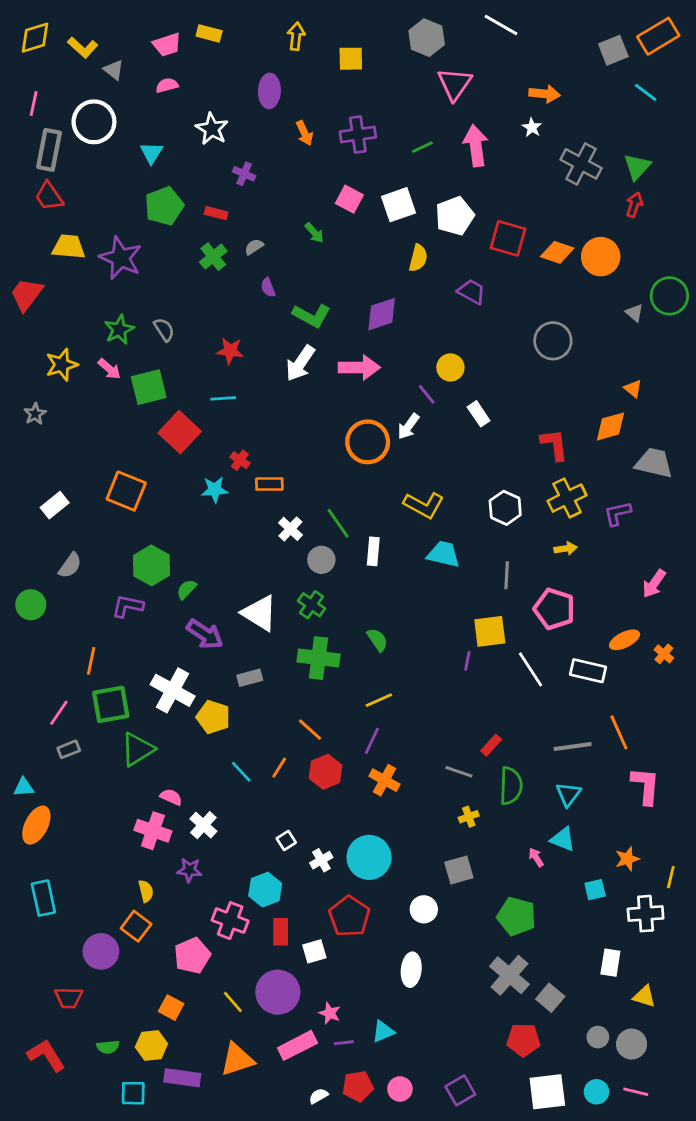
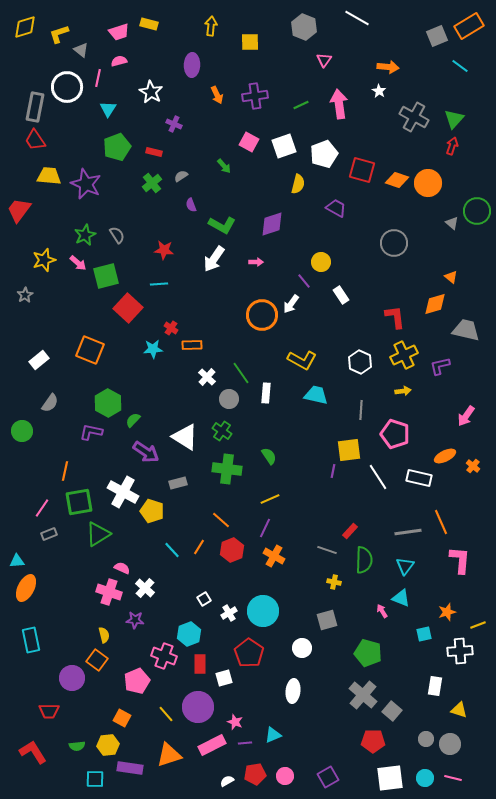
yellow L-shape: (83, 47) -> (59, 34), turned 120
pink triangle: (455, 84) -> (324, 60), size x0.6
pink line: (34, 104) -> (98, 78), moved
pink arrow: (359, 367) -> (256, 262), size x0.5
yellow cross: (469, 817) -> (334, 582), turned 32
yellow line: (671, 877) -> (478, 625), turned 56

